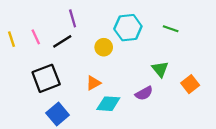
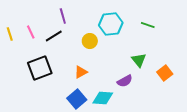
cyan diamond: (108, 104) -> (103, 98), moved
blue square: (58, 114) -> (77, 99), moved

